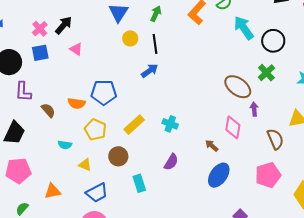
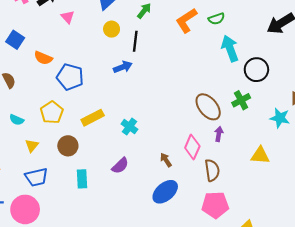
pink triangle: (76, 49) -> (68, 17), moved
blue square: (40, 53) -> (15, 40), moved, turned 30
orange semicircle: (77, 103) -> (43, 58), moved
brown semicircle: (275, 139) -> (212, 170), moved
yellow triangle: (85, 165) -> (32, 146), turned 32

